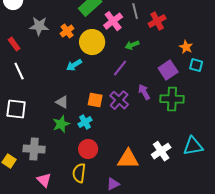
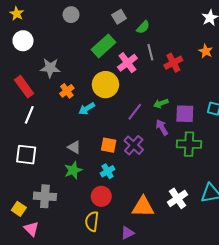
orange cross: (67, 31) -> (67, 91), moved
red rectangle: (14, 44) -> (24, 87), size x1.5
green arrow: (132, 45) -> (161, 103), moved
orange star: (186, 47) -> (206, 51), moved
purple square: (168, 70) -> (185, 114), turned 36
white line: (19, 71) -> (29, 115), turned 48
purple arrow: (144, 92) -> (162, 127), moved
cyan cross: (85, 122) -> (108, 171), moved
pink triangle: (44, 180) -> (31, 229), moved

